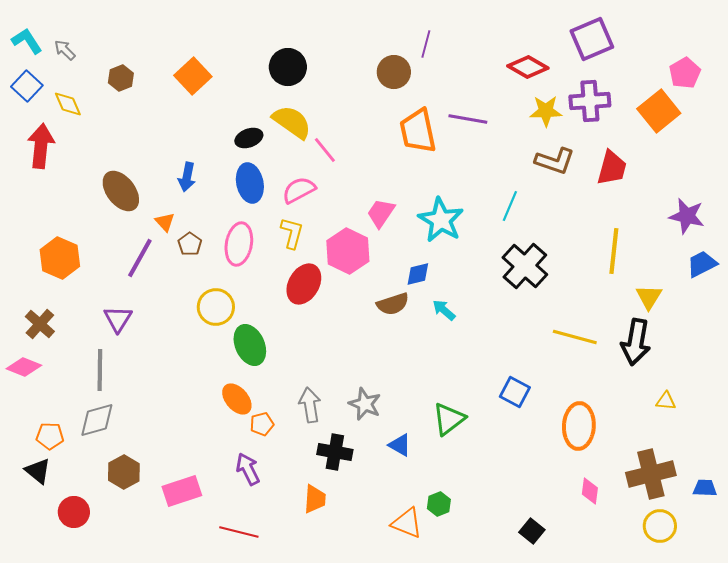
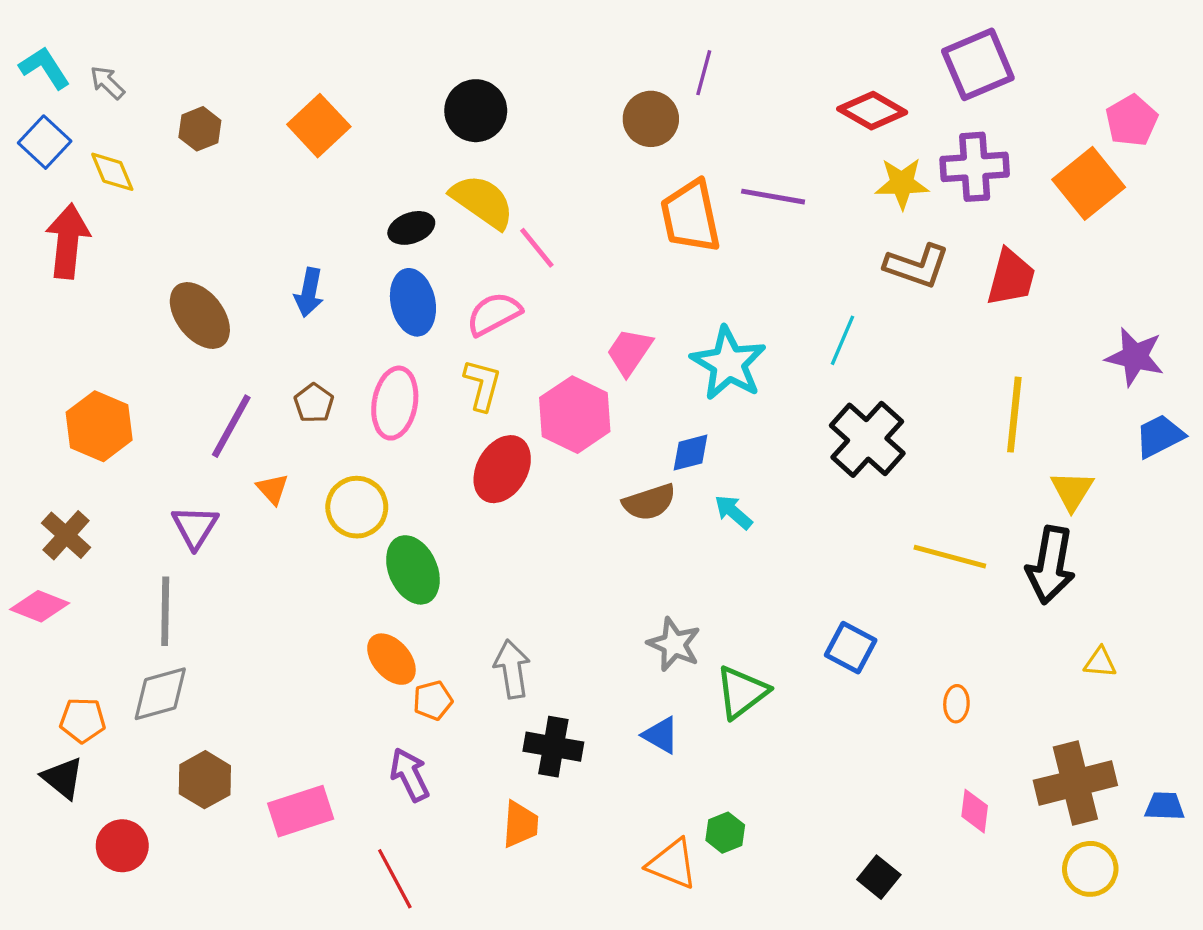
orange triangle: (165, 222) -> (273, 489), moved
gray star: (365, 404) -> (674, 644), moved
orange ellipse: (579, 426) -> (956, 704), size x0.5
red line: (239, 532) -> (395, 879), turned 48

